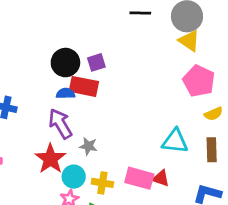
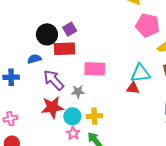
blue semicircle: (65, 93) -> (34, 59), moved
red star: (50, 159) -> (52, 107), turned -30
pink rectangle: (139, 178) -> (95, 69), moved
red triangle: (161, 178) -> (133, 88), moved

